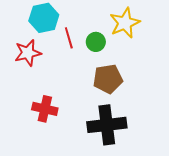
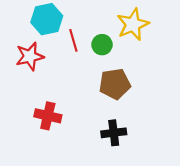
black cross: (107, 125) -> (114, 133), size x0.6

